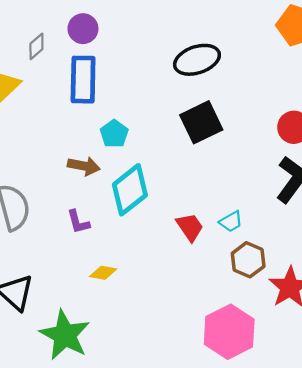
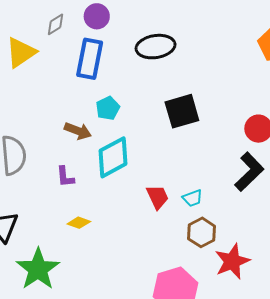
black ellipse: (197, 60) -> (156, 47), moved

